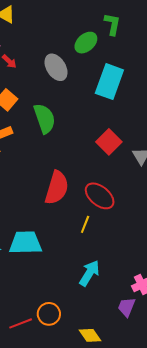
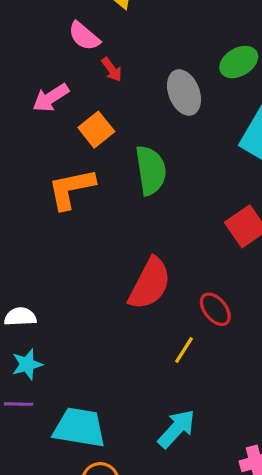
red ellipse: (100, 196) -> (215, 309), size x0.7
cyan trapezoid: (25, 243) -> (79, 428), moved

